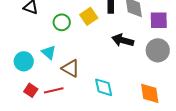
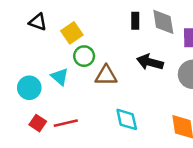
yellow square: (89, 16) -> (72, 33), moved
green circle: (62, 22) -> (84, 56), moved
brown triangle: (71, 68) -> (106, 76), moved, turned -30

